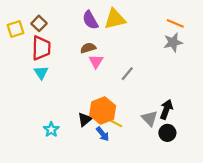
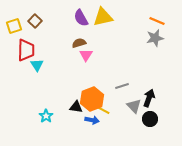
red trapezoid: (41, 48) -> (26, 50), moved
gray line: (127, 74) -> (122, 86), moved, turned 32
black triangle: (85, 119) -> (76, 107), turned 48
blue arrow: (103, 134) -> (92, 120), turned -40

